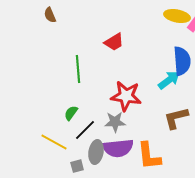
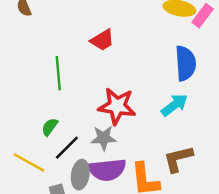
cyan arrow: (169, 80) -> (174, 105), moved
brown L-shape: (176, 118) -> (178, 159), moved

